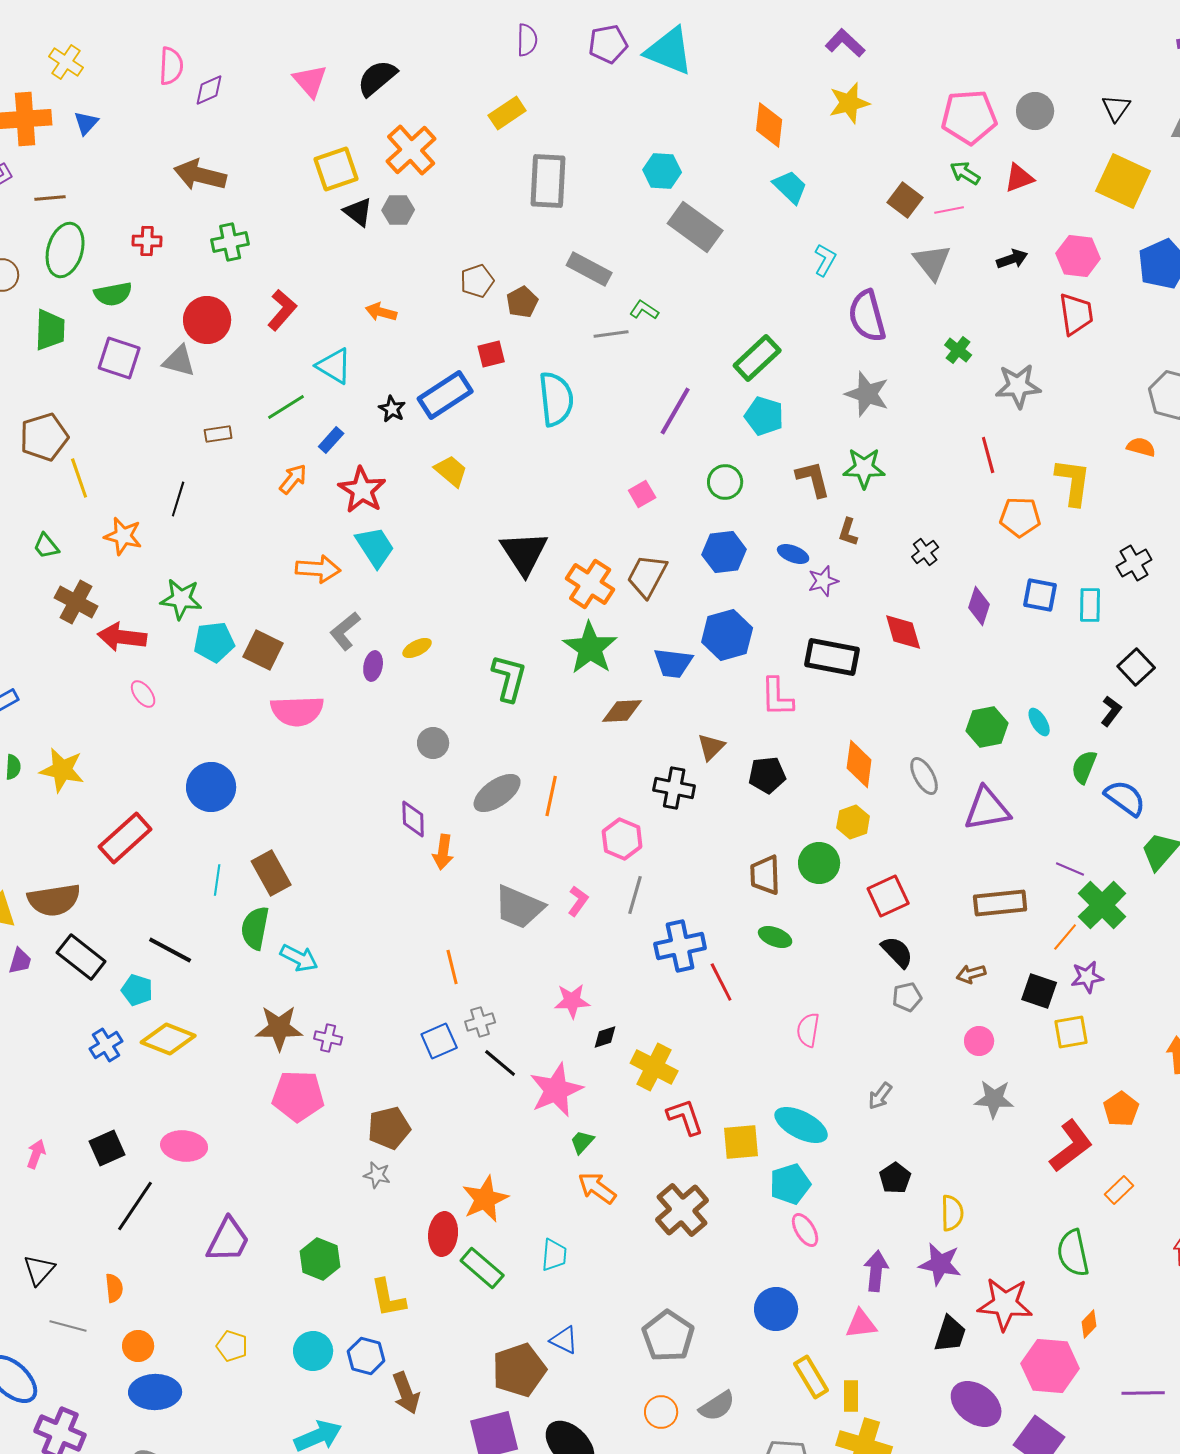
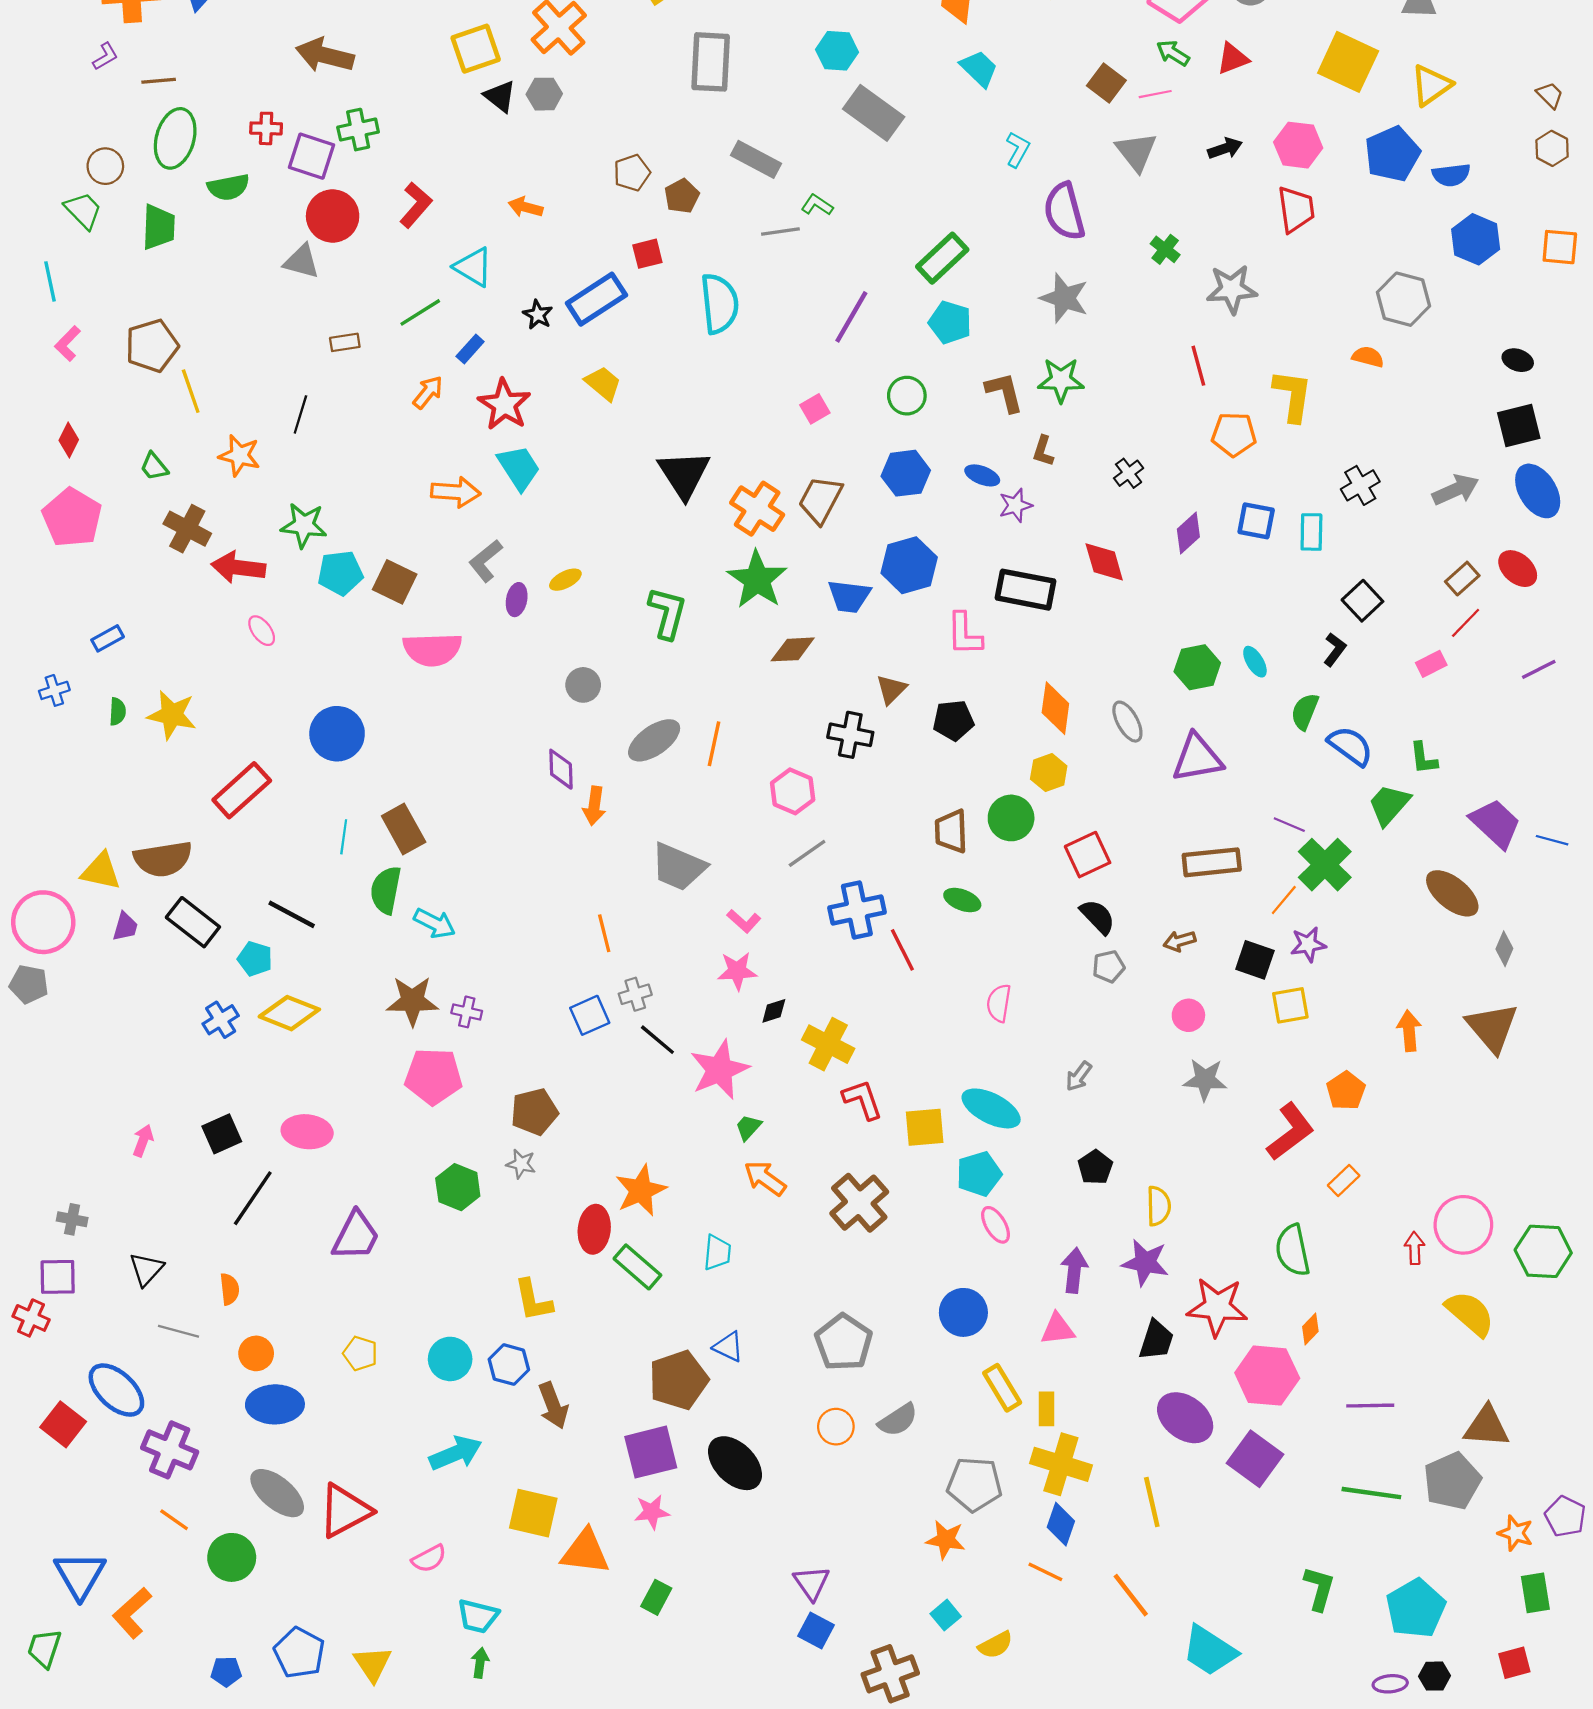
purple square: (119, 358) -> (312, 156), moved
purple diamond: (979, 606) -> (1188, 533), turned 30
gray line: (635, 895) -> (807, 853), turned 39
pink L-shape: (578, 901) -> (744, 921), moved, turned 96
green hexagon: (320, 1259) -> (458, 1187), moved

